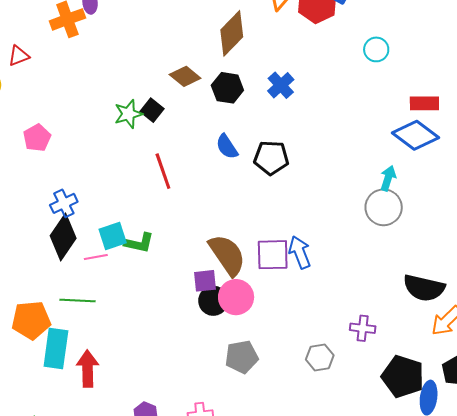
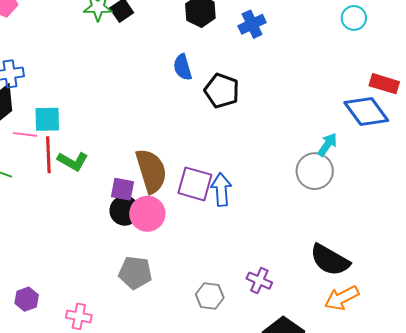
red line: (163, 171) -> (48, 155), moved
green L-shape: (139, 243) -> (73, 161), moved

